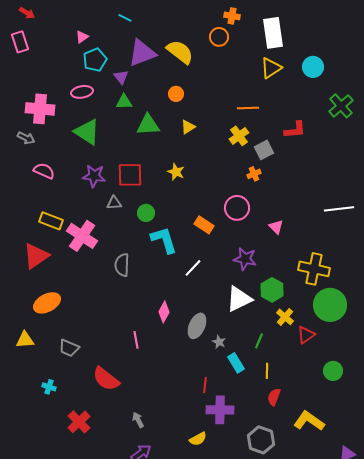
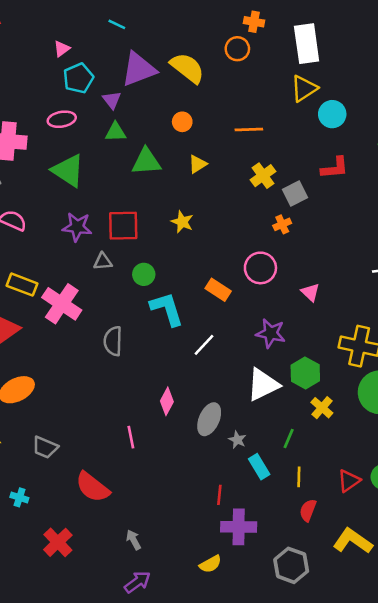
cyan circle: (313, 67) -> (332, 114), moved
orange line: (248, 108) -> (249, 129), moved
red triangle: (306, 335) -> (349, 481), moved

